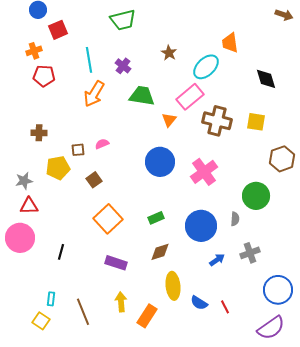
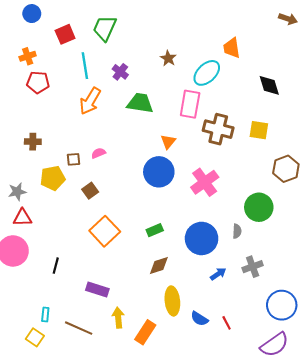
green trapezoid: (123, 20) -> (105, 28), moved, turned 128
red square: (58, 30) -> (65, 34), moved
pink rectangle: (190, 97) -> (190, 104), turned -40
orange triangle: (169, 120) -> (168, 142), moved
purple rectangle: (116, 263) -> (97, 290), moved
brown line: (83, 312) -> (79, 328), turned -44

